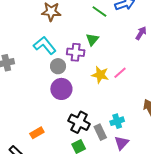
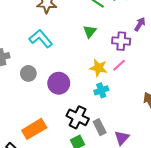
purple cross: (76, 52) -> (121, 41), moved
gray circle: (58, 66) -> (28, 73), moved
cyan cross: (117, 121) -> (101, 90), moved
orange rectangle: (37, 133) -> (34, 129), size x1.6

